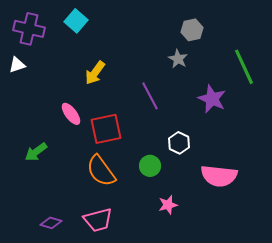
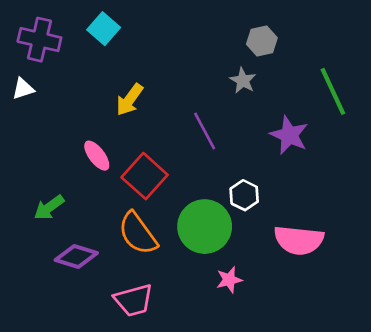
red square: (106, 129) -> (145, 176), turned -36
green circle: (150, 166) -> (205, 227), size x1.8
purple diamond: (51, 223) -> (76, 257), moved, size x1.4

